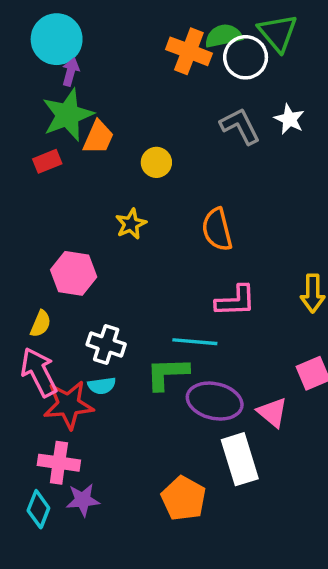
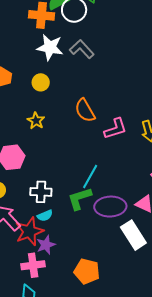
white star: (289, 119) -> (50, 47), moved, size x1.5
pink L-shape: (236, 301) -> (115, 129), moved
cyan line: (195, 342) -> (90, 176), turned -50
orange pentagon: (184, 498) -> (87, 271), moved
purple star: (83, 500) -> (46, 245), moved

